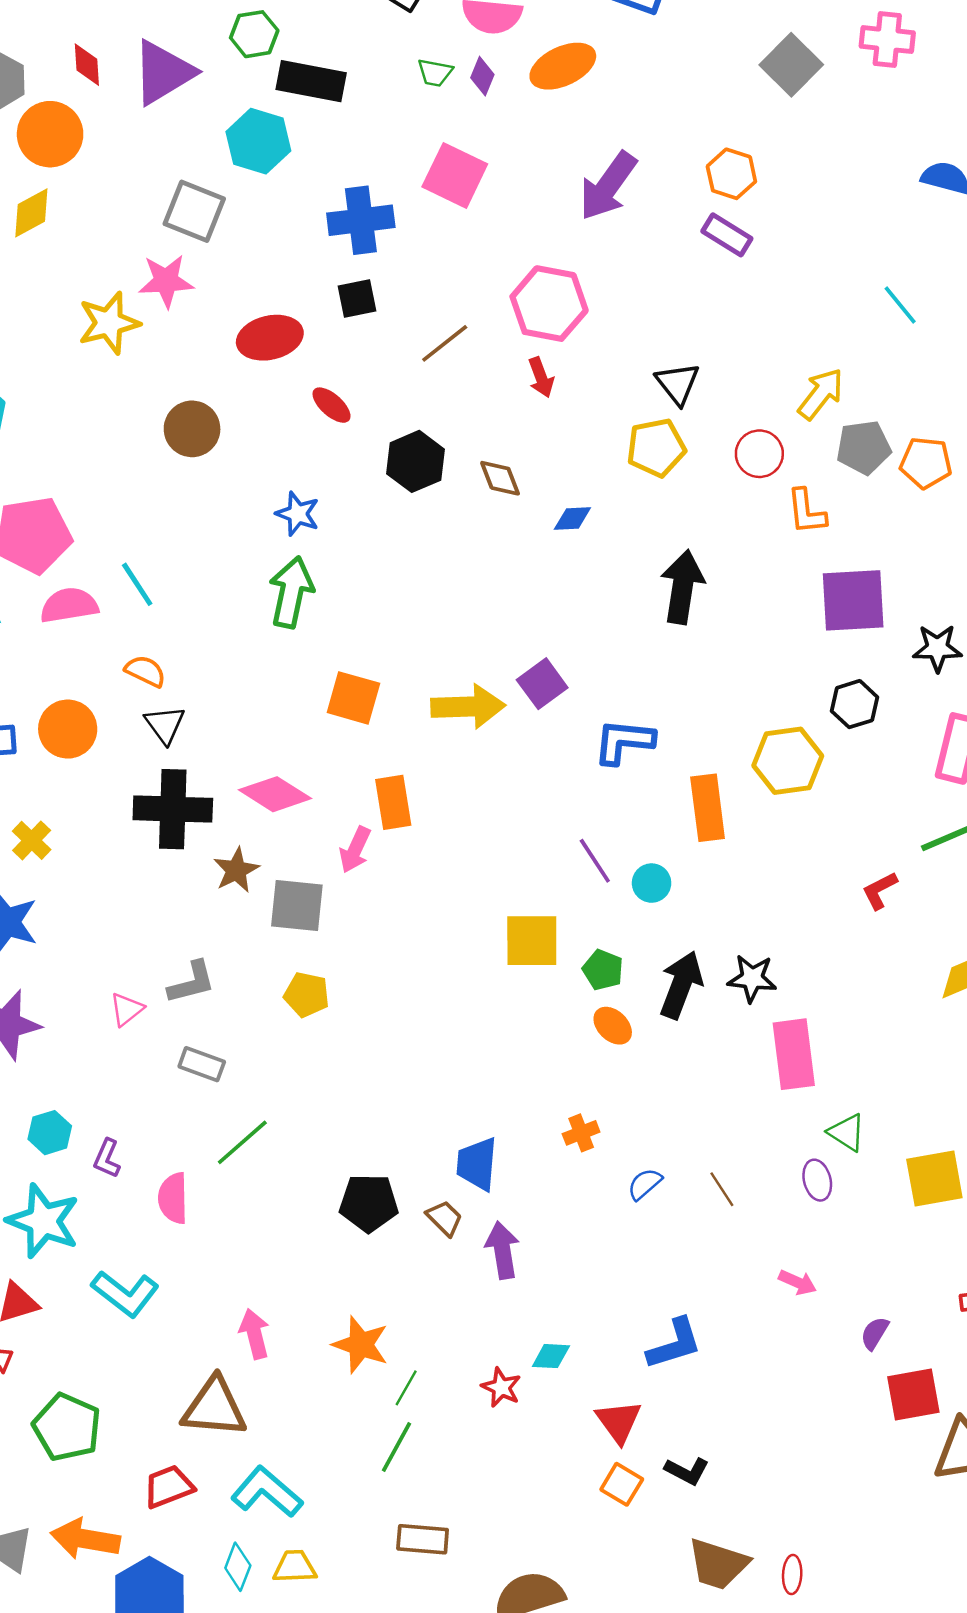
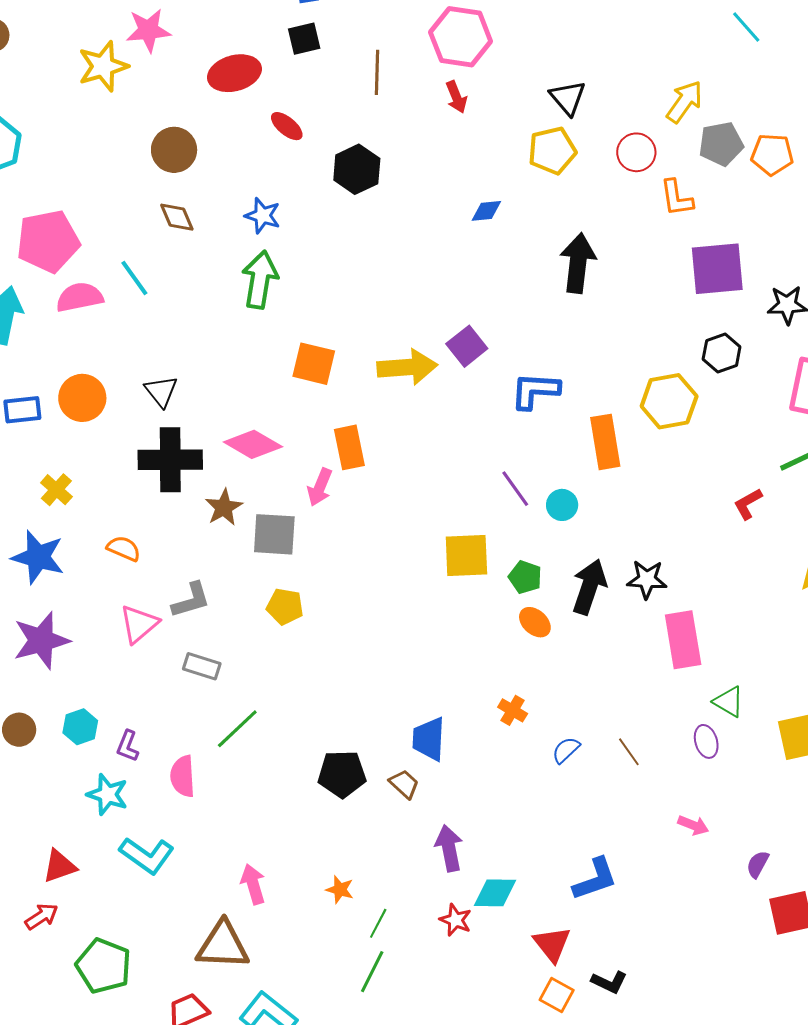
brown line: (445, 343) -> (377, 72), turned -48
brown diamond: (500, 478) -> (177, 217), moved
orange semicircle: (145, 671) -> (124, 548), moved
pink triangle: (127, 1009) -> (139, 624), size x1.4
orange cross: (581, 1133) -> (513, 710), turned -36
cyan star: (43, 1221) -> (107, 794), moved, size x0.7
purple arrow: (502, 1250) -> (449, 848), moved
orange star: (361, 1345) -> (340, 890), size x0.6
cyan diamond: (551, 1356) -> (495, 893), size x1.4

